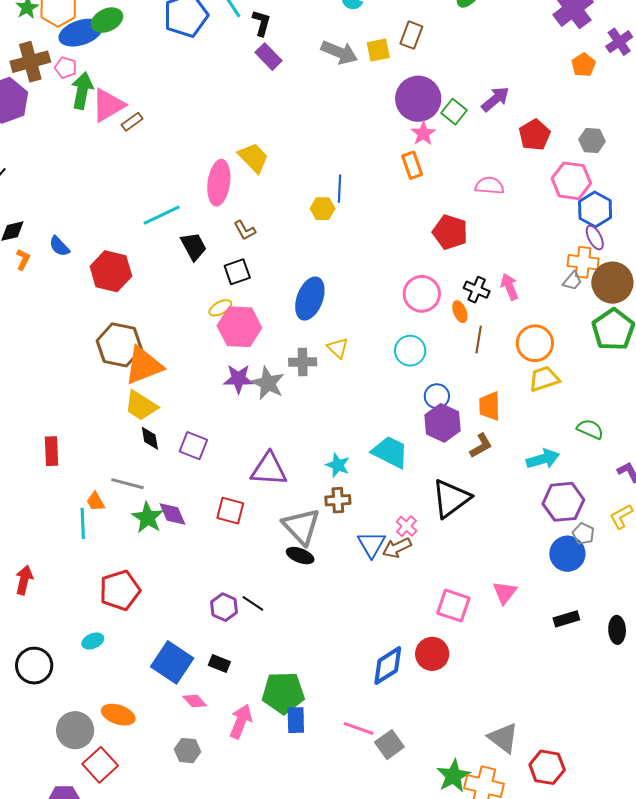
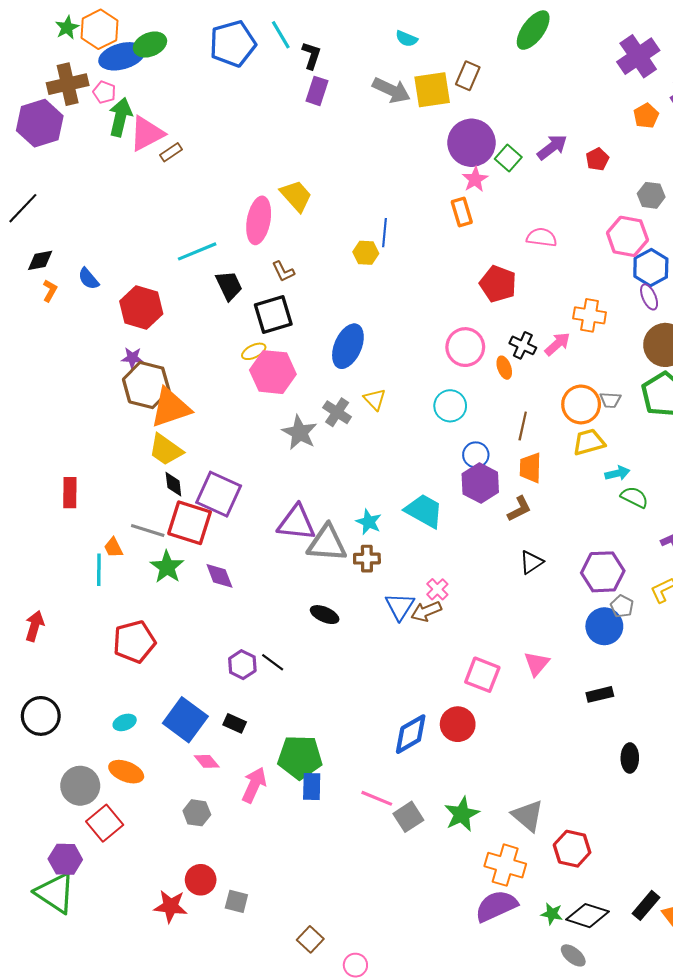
yellow square: (378, 50) -> (432, 90), size x1.5
purple rectangle: (268, 57) -> (317, 91), turned 60
red pentagon: (535, 135) -> (597, 159), moved, size x0.7
orange cross: (583, 262) -> (590, 315), moved
black square: (237, 272) -> (273, 314), size x1.4
gray trapezoid: (572, 281) -> (610, 400), moved, turned 50
pink arrow: (510, 287) -> (557, 344), turned 68
brown line: (479, 340) -> (523, 426), moved
gray cross: (303, 362) -> (337, 412), turned 32
purple star: (239, 379) -> (132, 358), moved, size x0.7
purple square: (193, 446) -> (219, 494), size x1.5
cyan arrow: (543, 459) -> (617, 473), moved, size x0.7
black triangle: (451, 498) -> (531, 562), moved, size x0.6
red square: (230, 511) -> (190, 523), moved, size x1.5
purple diamond: (172, 514) -> (219, 576), moved
gray triangle: (301, 526) -> (327, 543), moved, turned -45
black ellipse: (617, 630) -> (630, 758), moved
cyan ellipse: (93, 641) -> (125, 722), moved
green star: (453, 776) -> (462, 814), moved

